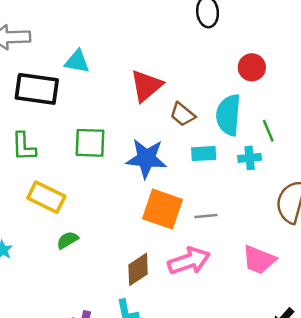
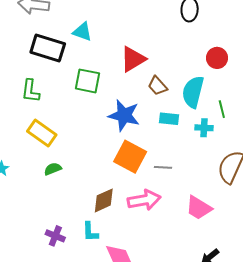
green square: (90, 143) -> (87, 81), moved

